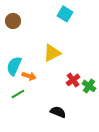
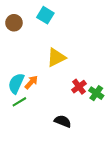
cyan square: (65, 14) -> (45, 15), moved
cyan semicircle: (14, 66) -> (16, 83), moved
orange arrow: (29, 76) -> (31, 82), turned -64

